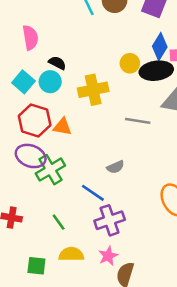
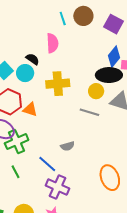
pink semicircle: (30, 38) -> (52, 43), moved
yellow circle: (130, 63) -> (96, 91), moved
purple cross: (110, 220) -> (58, 187), turned 35
green line: (59, 222) -> (15, 172), moved

